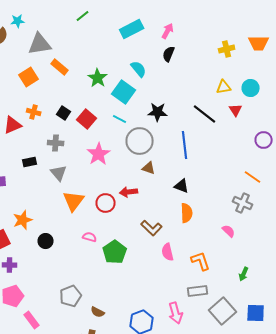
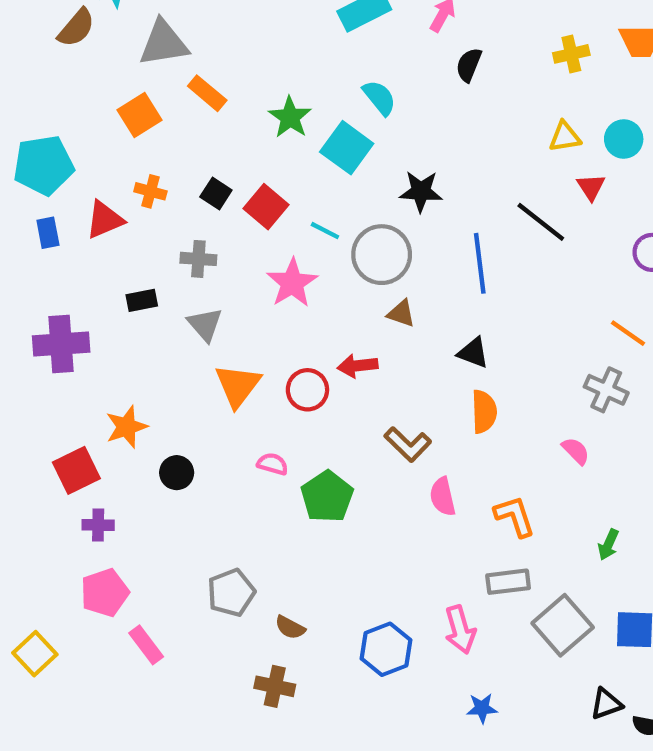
black semicircle: (169, 54) -> (469, 65), moved
black line: (205, 114) -> (541, 222), moved
cyan line: (120, 119) -> (325, 231), moved

